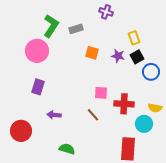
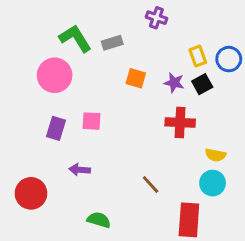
green L-shape: (51, 26) -> (75, 38), turned -65
blue circle: (151, 72) -> (229, 59), moved
pink square: (101, 93) -> (92, 121), moved
red cross: (124, 104) -> (180, 123), moved
yellow semicircle: (155, 108) -> (215, 155), moved
brown line: (93, 115) -> (151, 184), moved

